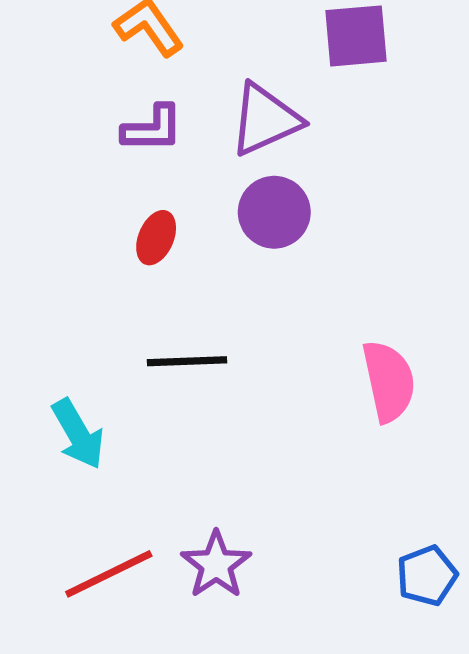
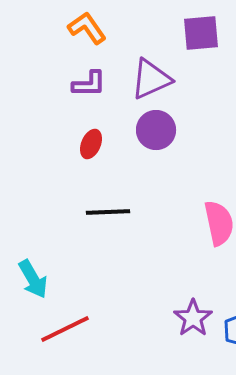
cyan arrow: (78, 434) -> (33, 279), moved
purple star: (216, 565) -> (193, 318), moved

